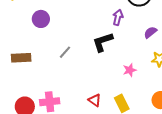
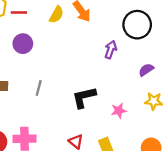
black L-shape: (103, 42) -> (84, 97), moved
gray line: (65, 52) -> (39, 88), moved, turned -32

